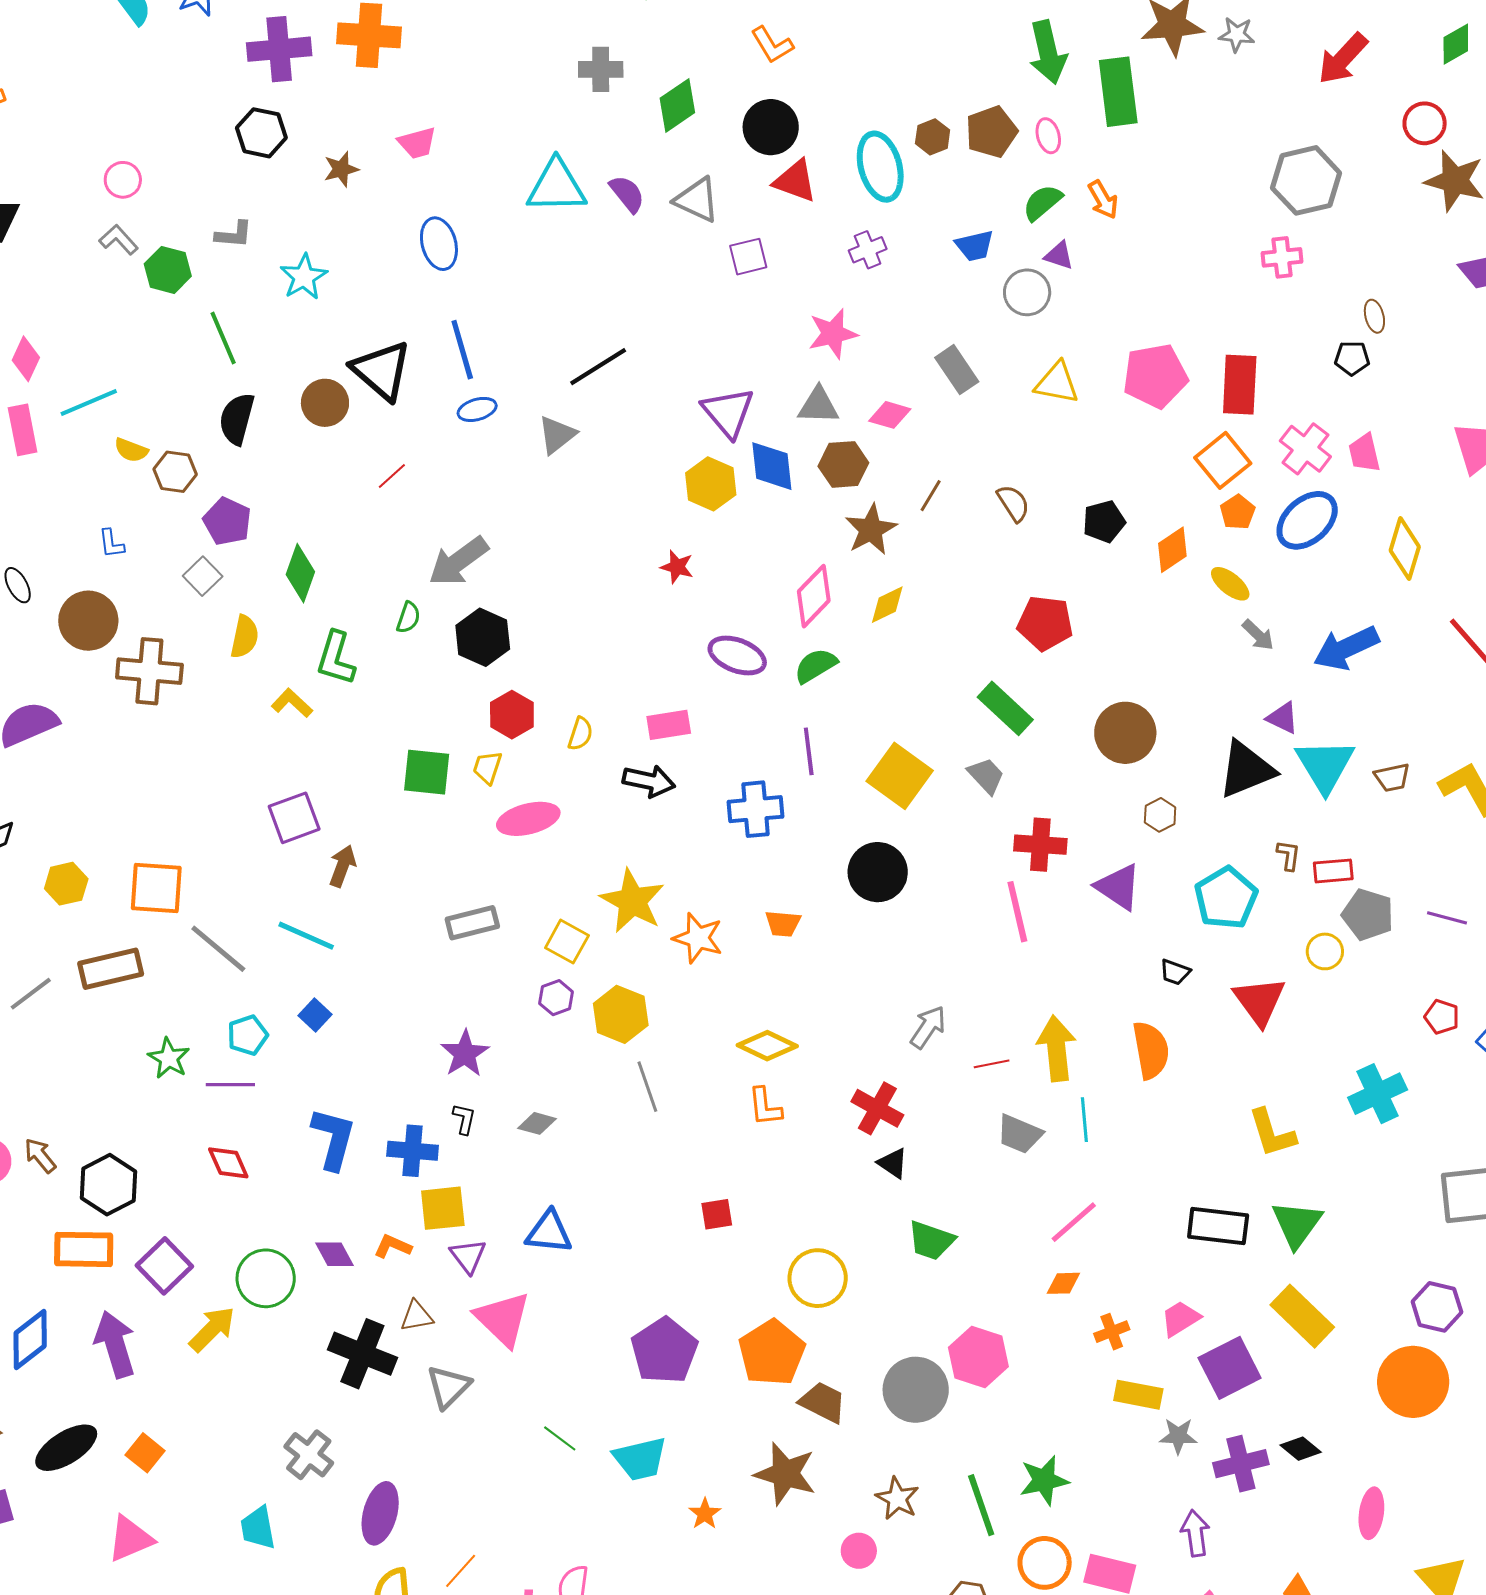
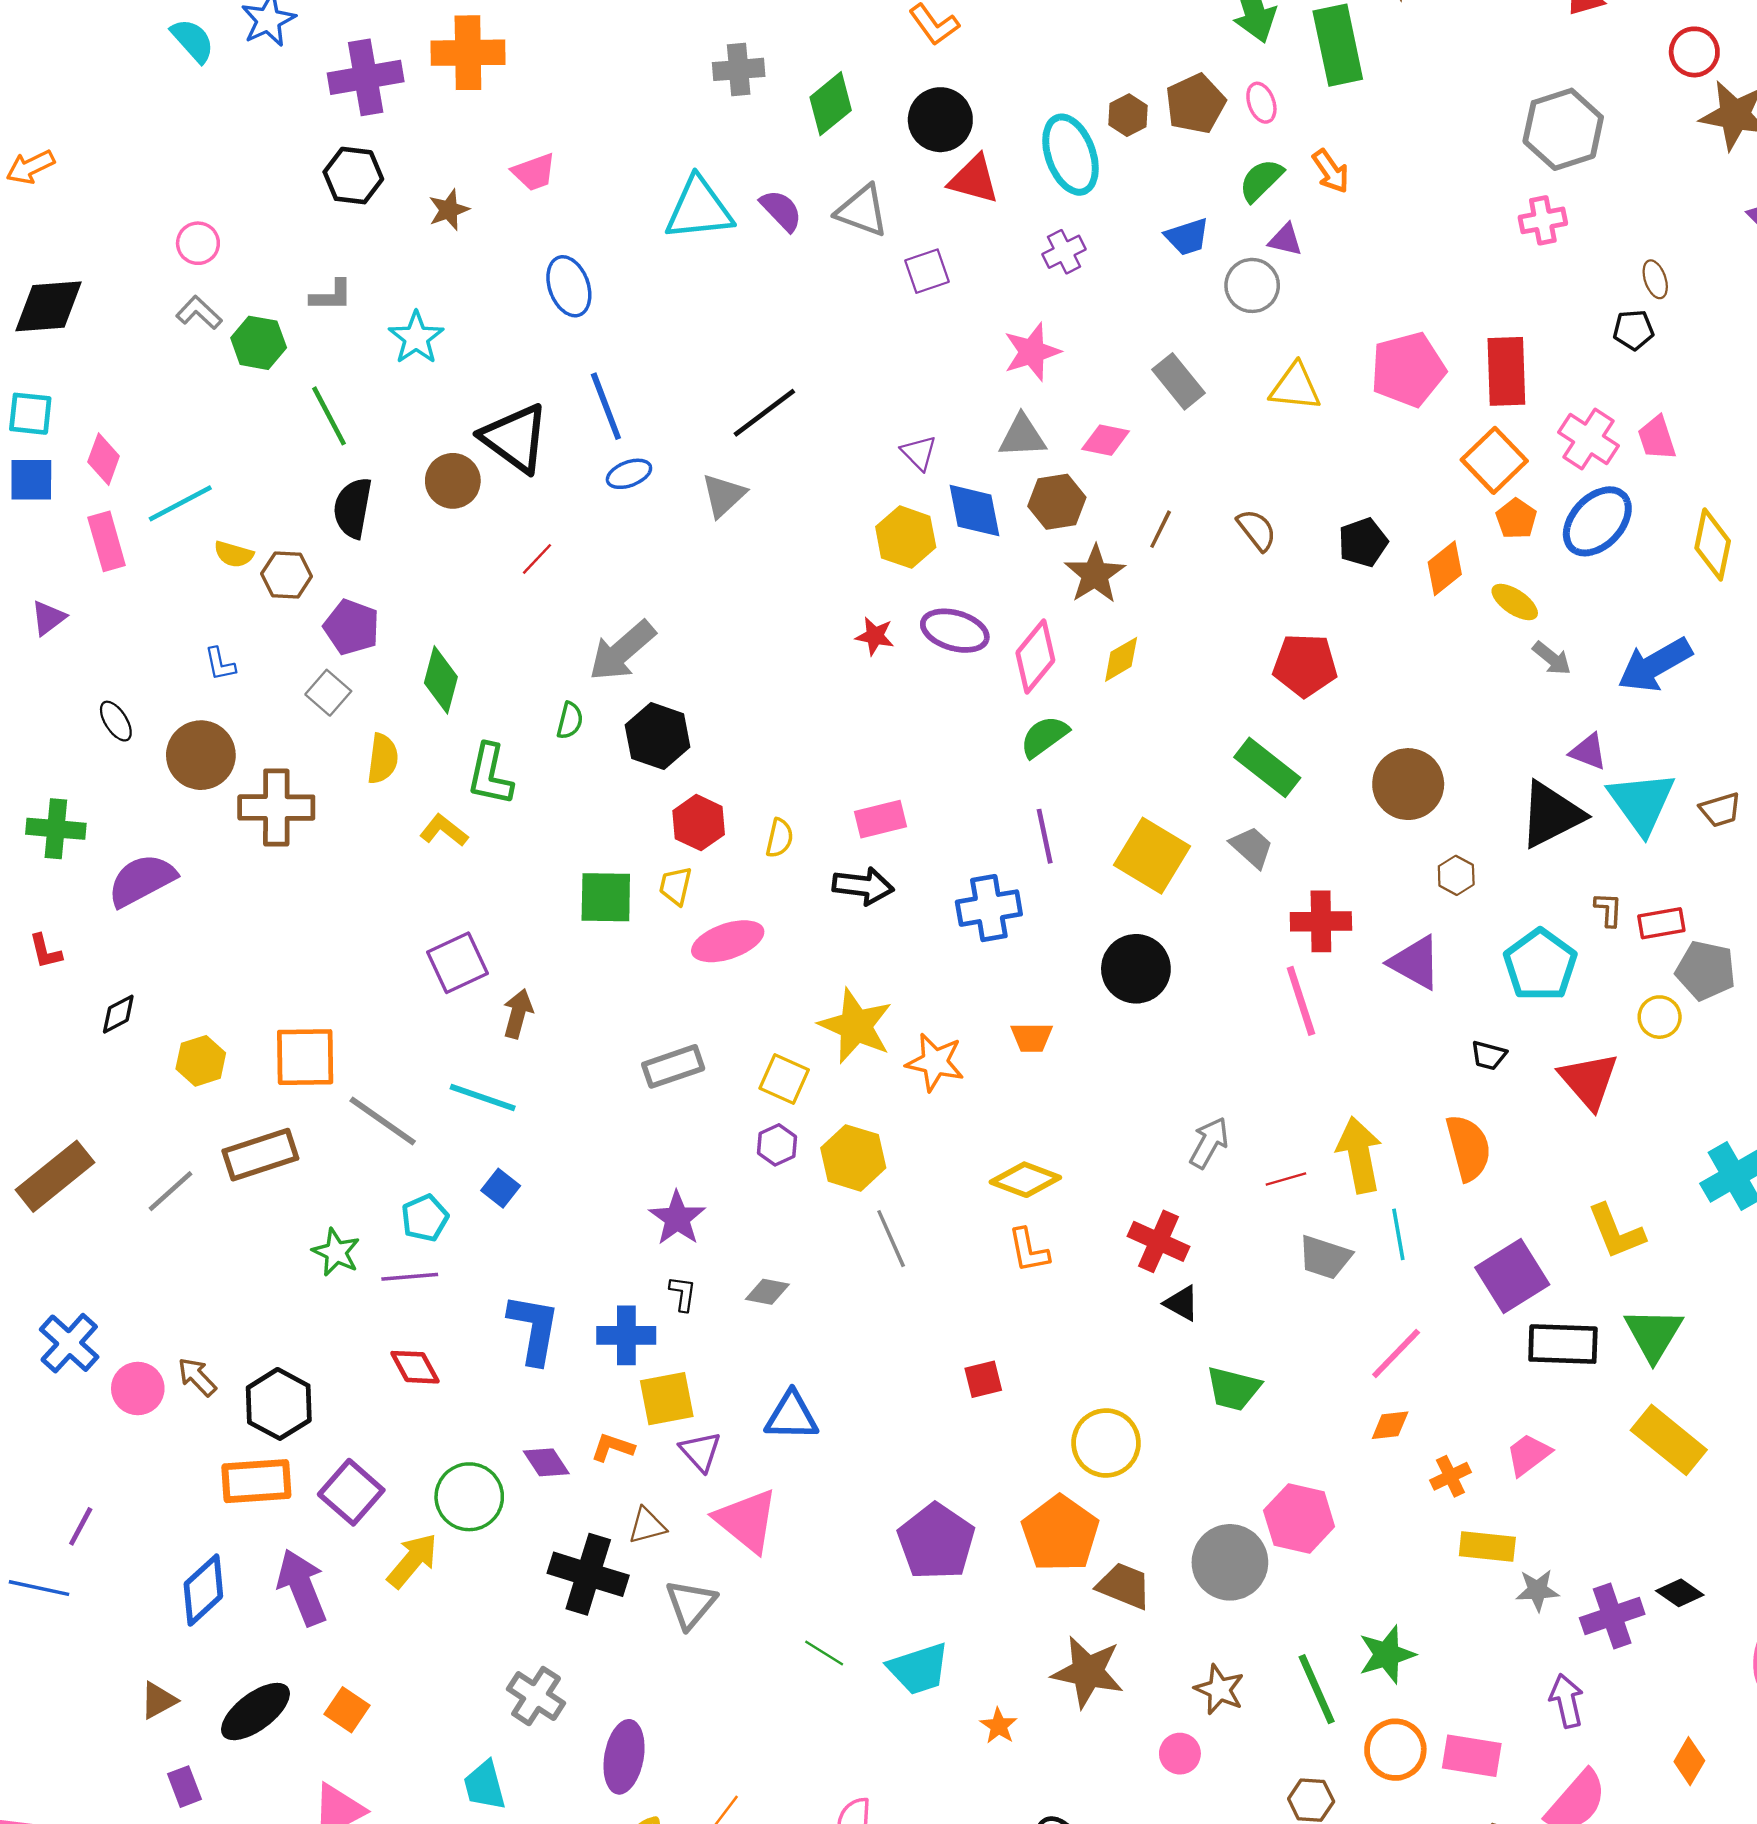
purple triangle: (728, 412) -> (919, 453), size x0.6
purple ellipse: (737, 656) -> (955, 631), moved
purple square: (1230, 1368) -> (1512, 1276), moved

